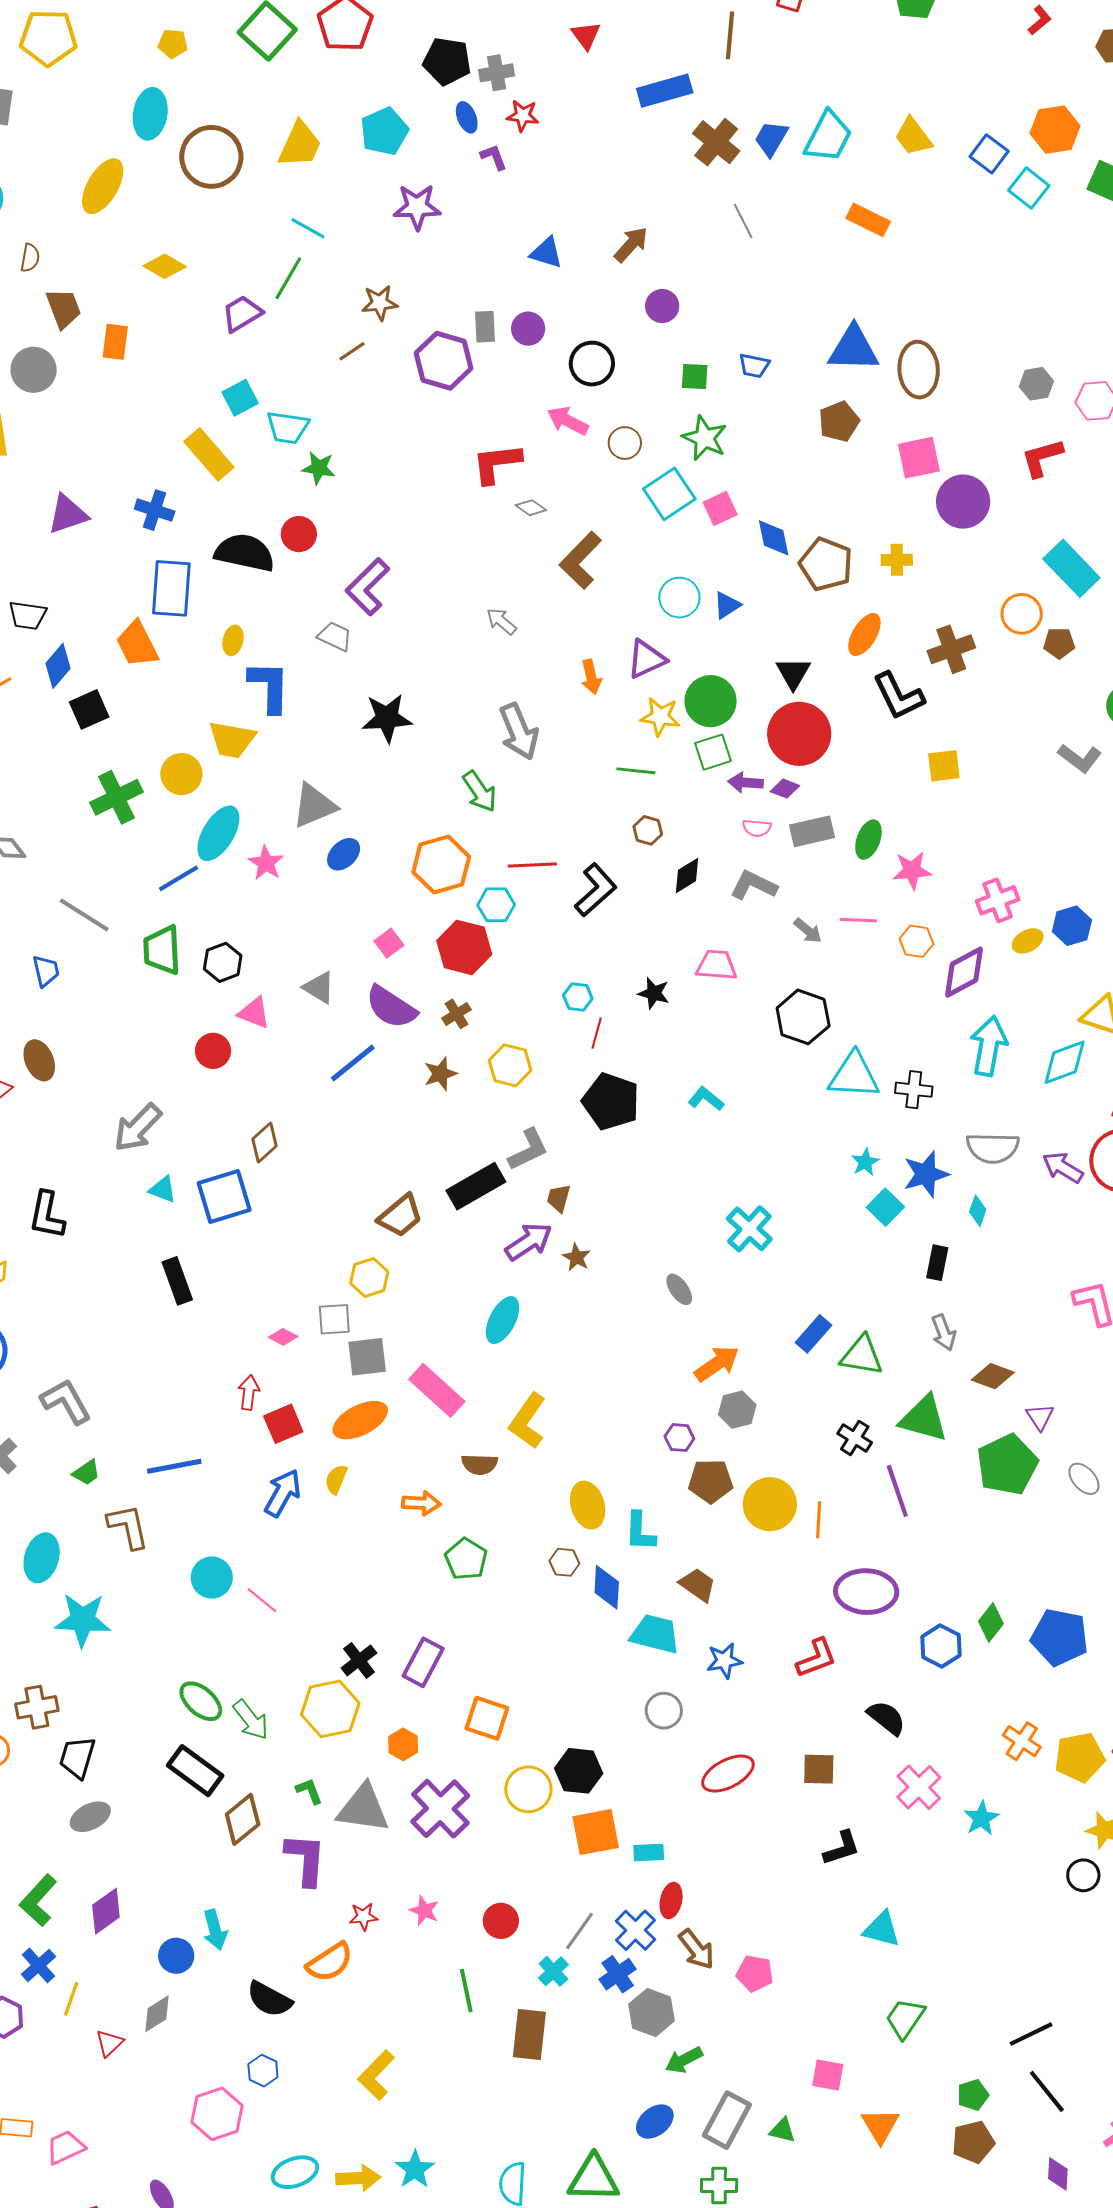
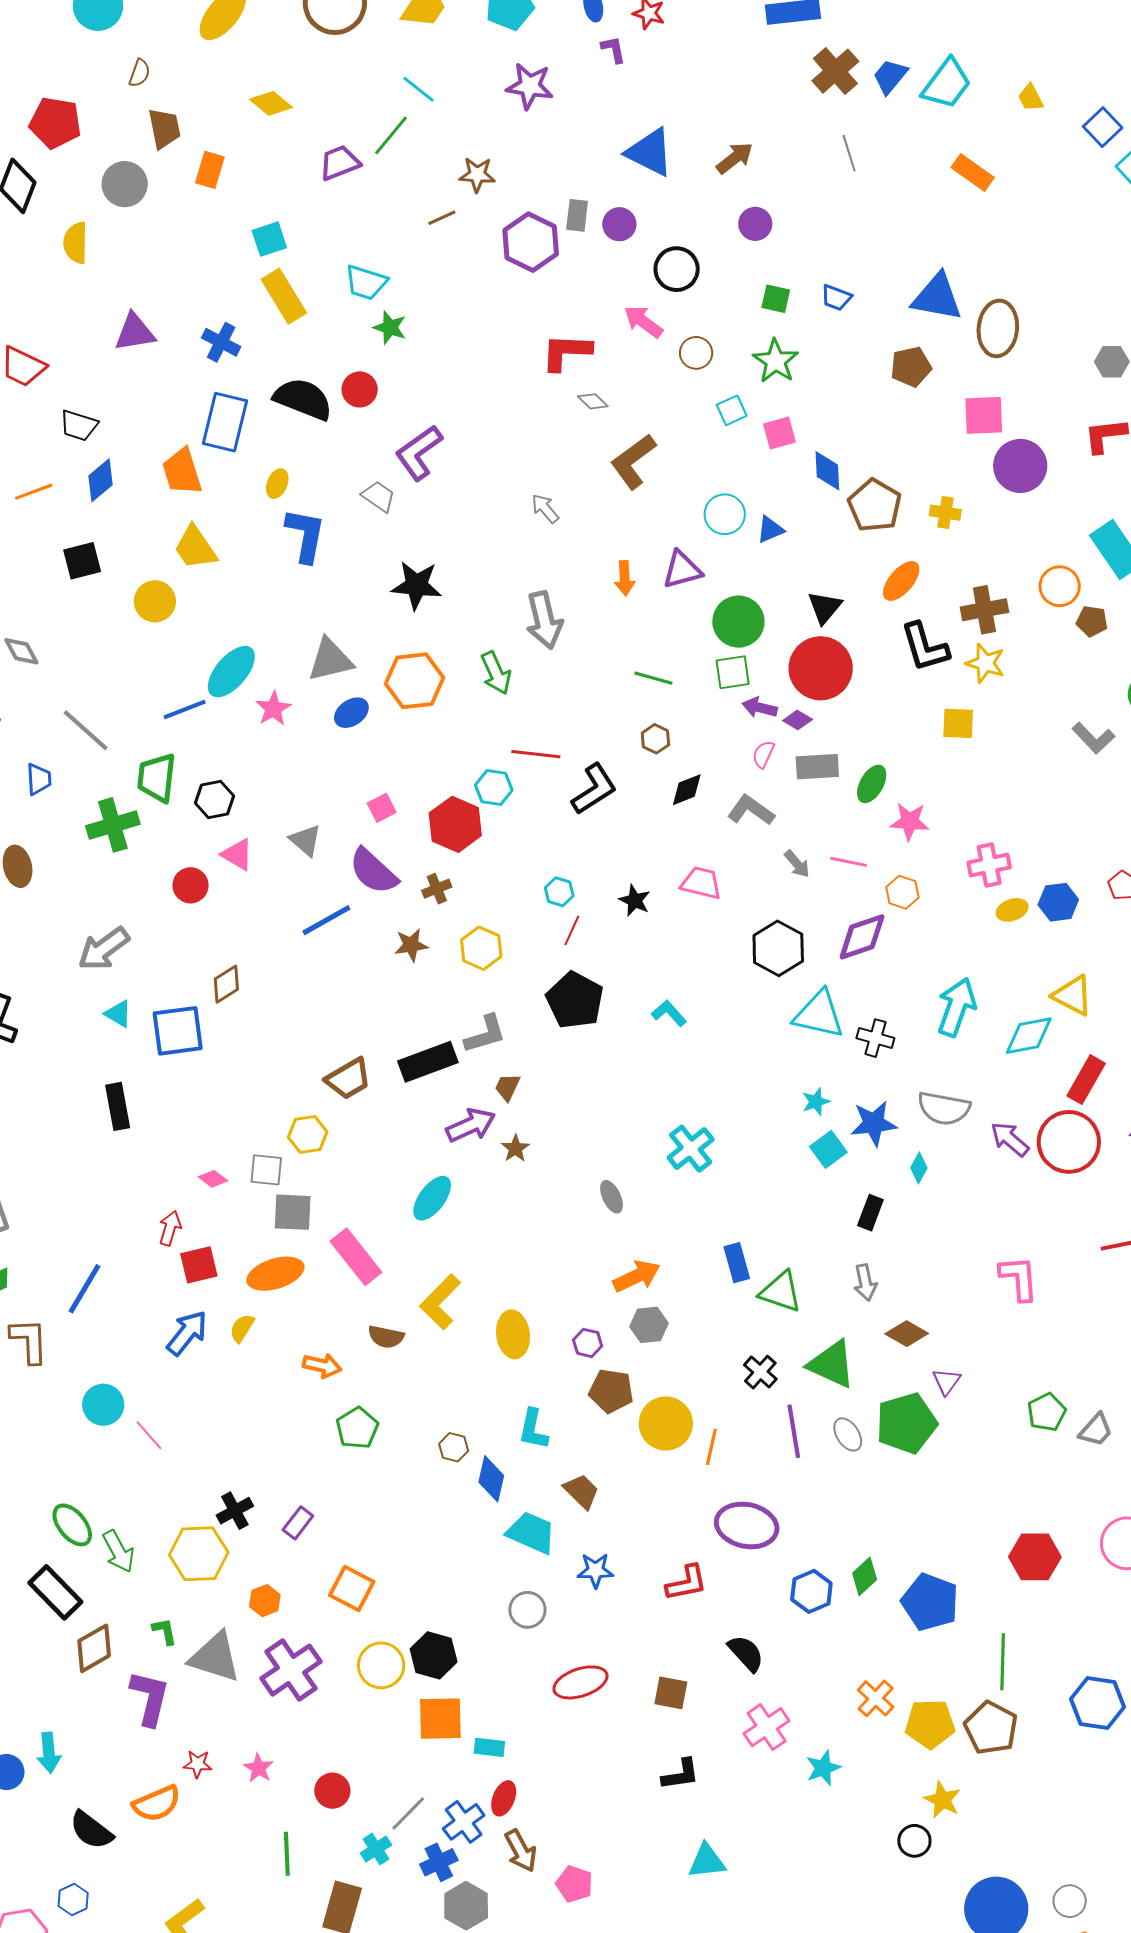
yellow trapezoid: (913, 137) -> (1031, 98), size x0.7
blue triangle: (546, 253) -> (650, 152), size x1.5
cyan square: (240, 398) -> (269, 239), moved
cyan square: (669, 494) -> (732, 410), size x0.6
black square: (89, 709) -> (82, 561), moved
yellow star: (660, 717) -> (985, 663), moved
yellow trapezoid: (232, 740) -> (195, 548), moved, turned 36
yellow circle: (181, 774) -> (155, 601), moved
green cross: (117, 797) -> (113, 825), moved
pink semicircle: (757, 828) -> (763, 754), turned 100
orange hexagon: (441, 864) -> (415, 681), moved
purple diamond: (964, 972) -> (862, 937), moved
blue rectangle: (814, 1334) -> (737, 1263), turned -66
blue line: (174, 1466) -> (84, 1289), turned -58
gray ellipse: (1084, 1479) -> (848, 1434), moved
yellow ellipse: (588, 1505) -> (513, 1334), moved
purple rectangle: (423, 1662) -> (298, 1523), size x0.7
cyan triangle: (882, 1929) -> (707, 1861), turned -30

